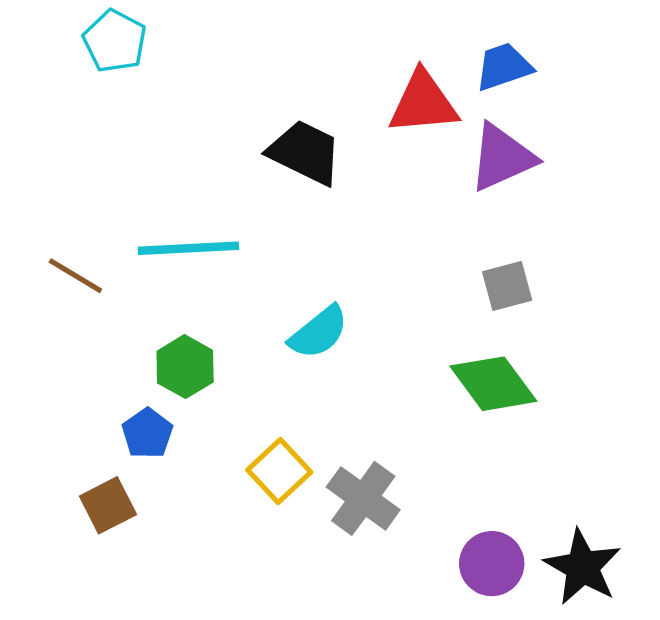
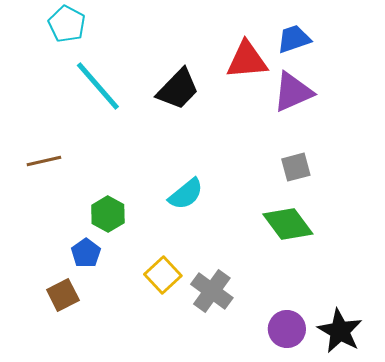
black trapezoid: (305, 152) -> (178, 89), turned 108
cyan line: (188, 248) -> (98, 86), moved, turned 52
brown line: (75, 276) -> (44, 161), turned -44

